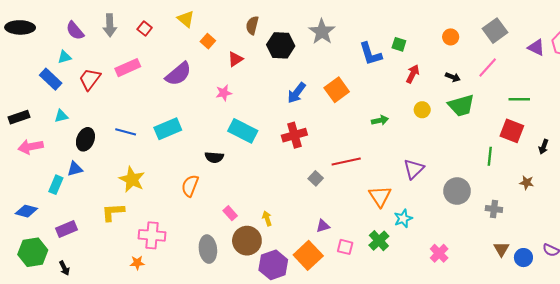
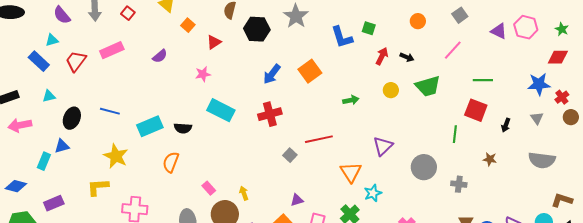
gray square: (495, 31) -> (460, 15), size x0.7
purple semicircle: (178, 74) -> (160, 56), size x0.6
black arrow: (453, 77) -> (407, 57), moved
cyan rectangle: (168, 129) -> (150, 126), moved
black semicircle: (214, 157) -> (183, 128), moved

